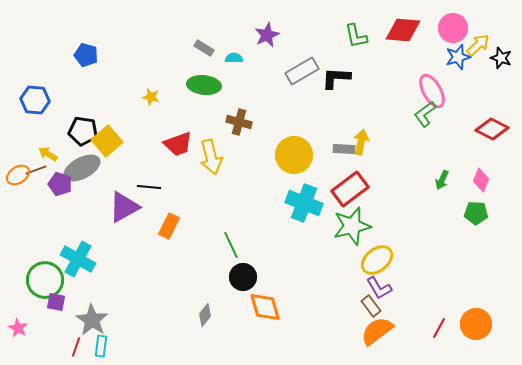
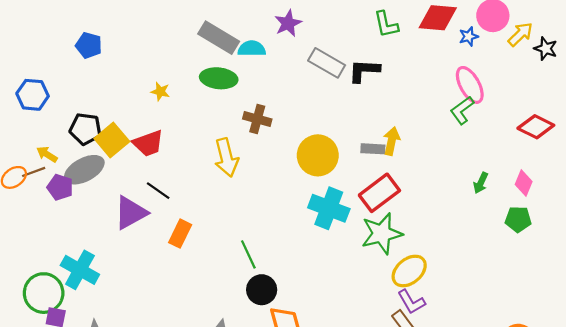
gray rectangle: (204, 48) -> (219, 38), size x1.8
blue star: (458, 57) -> (469, 36), moved, size x0.7
cyan semicircle: (234, 58) -> (252, 49), size x1.4
gray rectangle: (302, 71) -> (327, 63), turned 60
red trapezoid: (178, 144) -> (148, 143), moved
black line: (149, 187) -> (158, 191), turned 30

